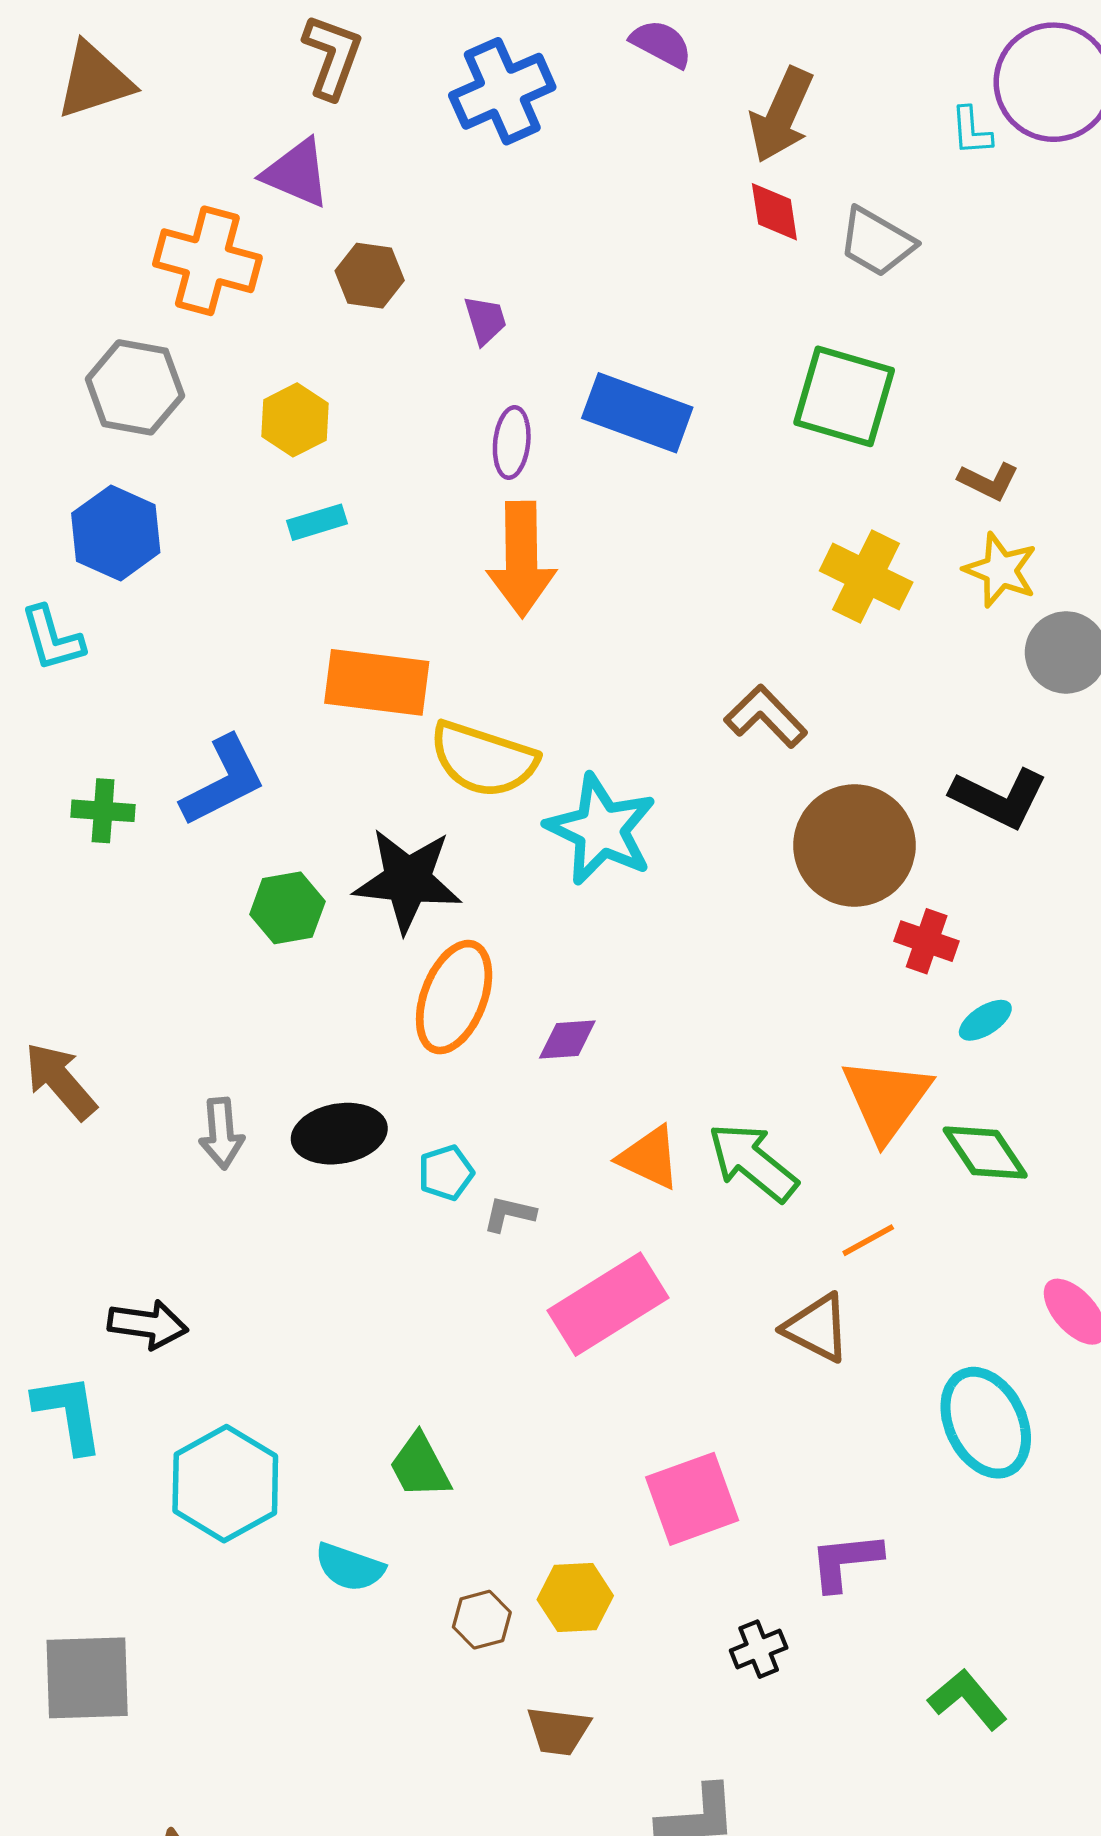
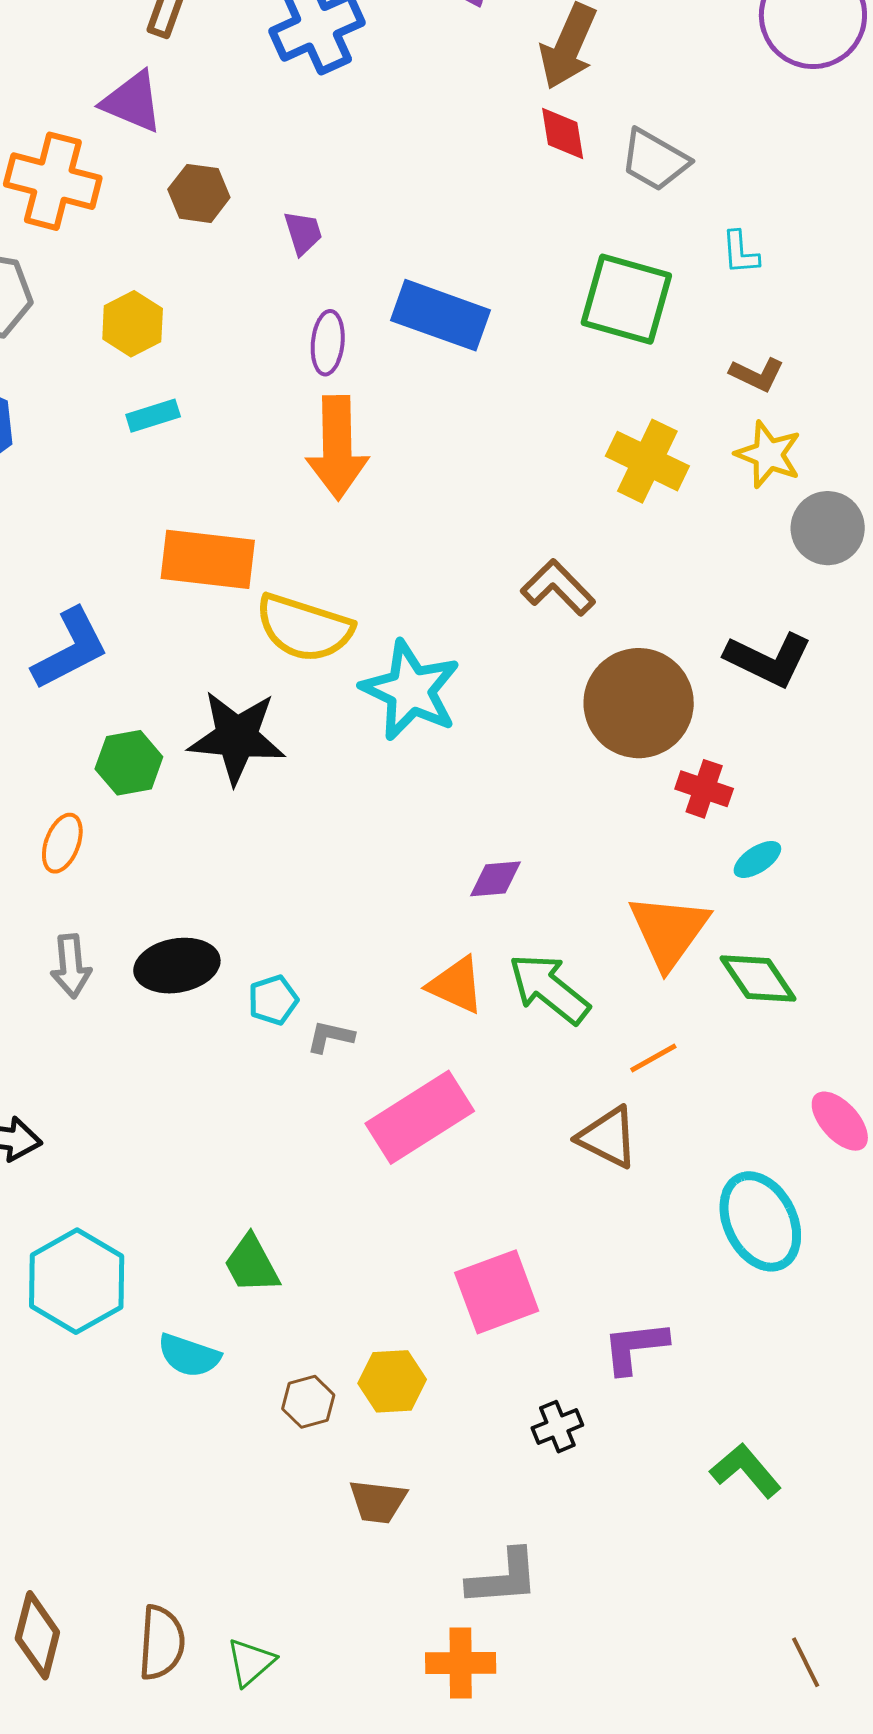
cyan L-shape: (971, 131) -> (740, 253), moved
orange ellipse: (454, 997) -> (62, 843), moved, size x0.6
purple diamond: (567, 1040) -> (496, 879), moved

